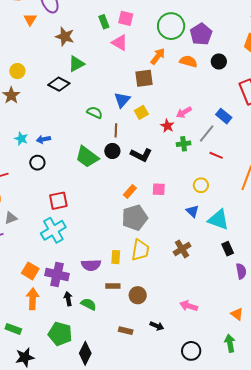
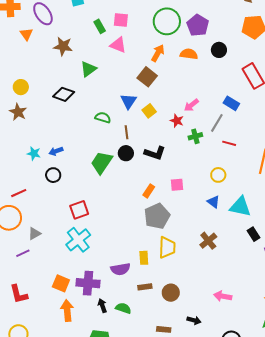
green triangle: (76, 64) -> (88, 69), moved
brown square: (144, 78) -> (147, 77), turned -36
green trapezoid: (87, 157) -> (102, 163), turned 95

